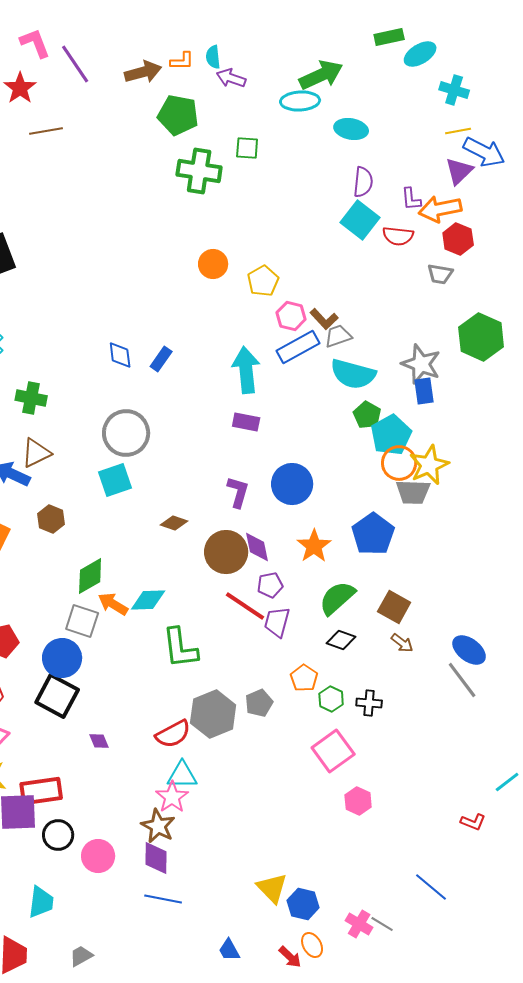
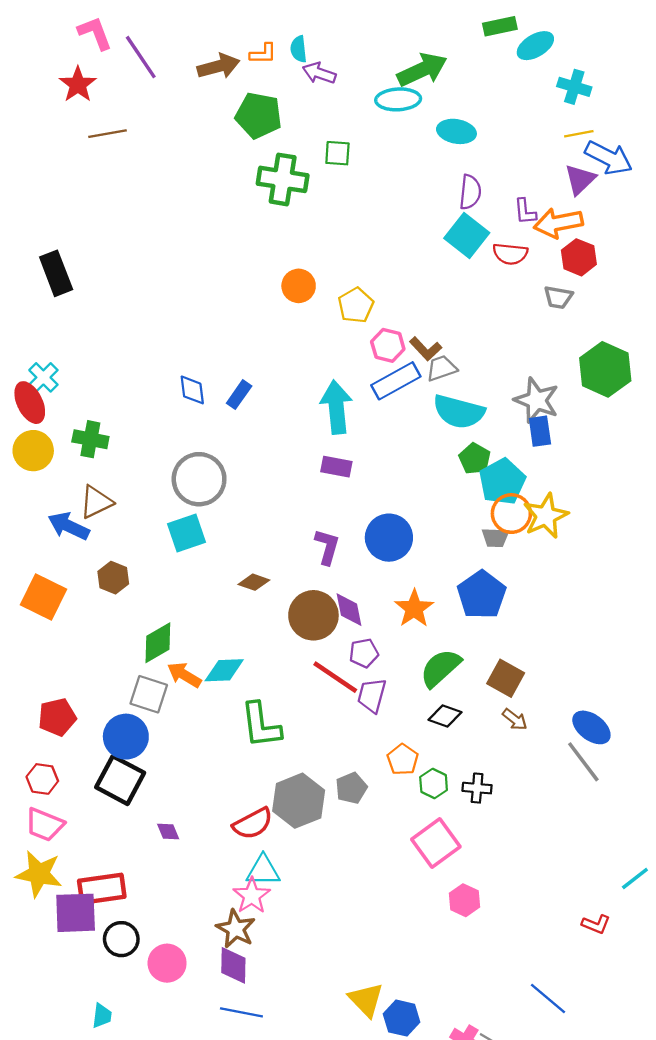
gray trapezoid: (413, 492) -> (495, 538), moved, size x0.7
cyan trapezoid: (41, 902) -> (102, 1016), size x0.7

